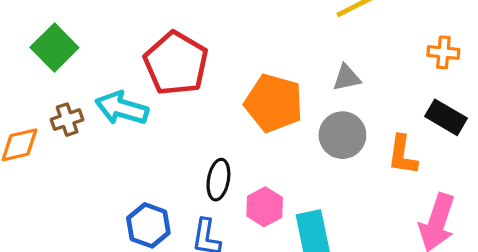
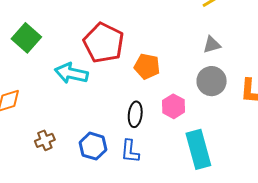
orange pentagon: (274, 103) -> (147, 66), moved, size x0.7
brown cross: (67, 120) -> (45, 140), moved
pink hexagon: (265, 207) -> (173, 106), moved

